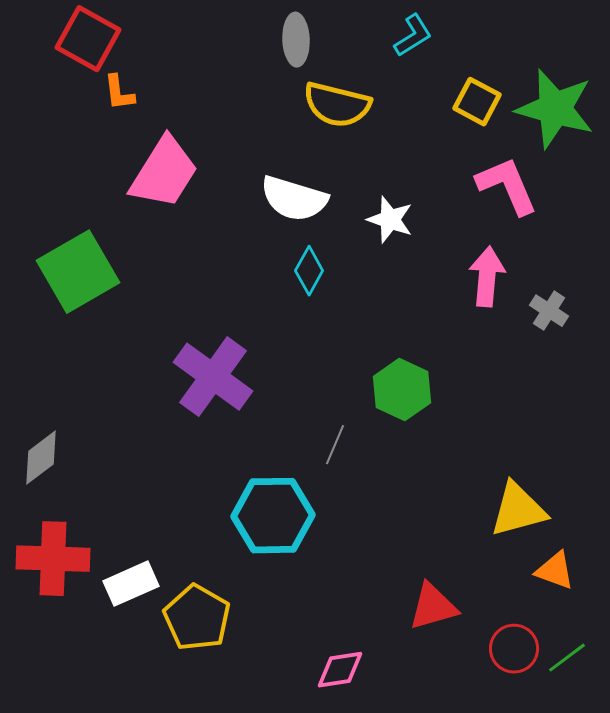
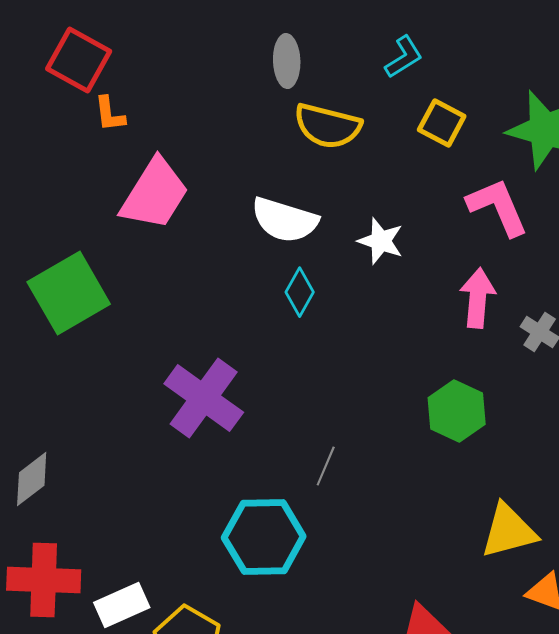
yellow square: (477, 102) -> (442, 123), moved
green hexagon: (402, 390) -> (457, 411), moved

